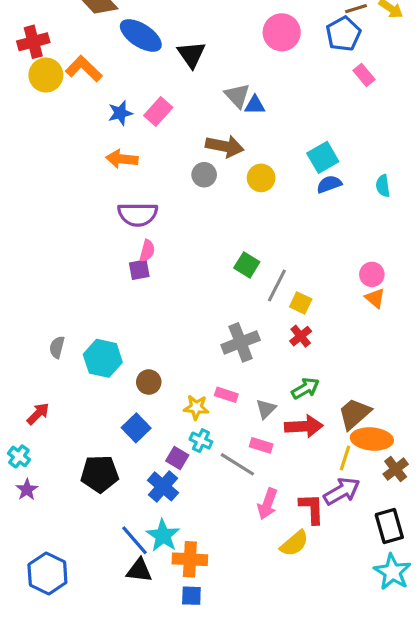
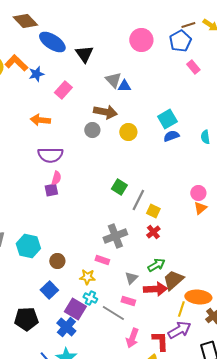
blue star: (120, 113) -> (36, 74), moved
orange triangle: (375, 298) -> (200, 208), turned 40
pink rectangle: (226, 395) -> (102, 260), moved
brown trapezoid: (354, 414) -> (173, 280), moved
purple square: (177, 458) -> (75, 309), size x1.5

